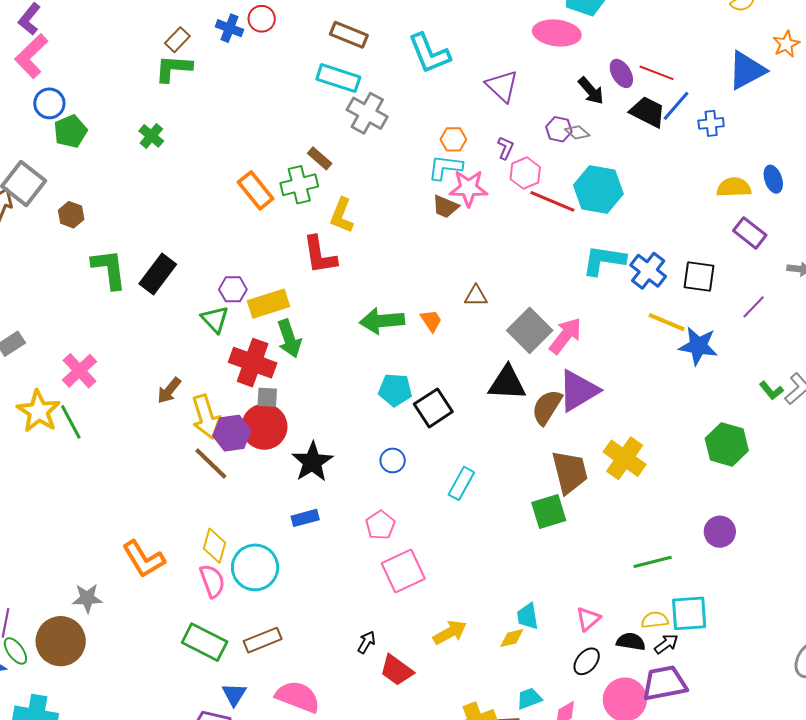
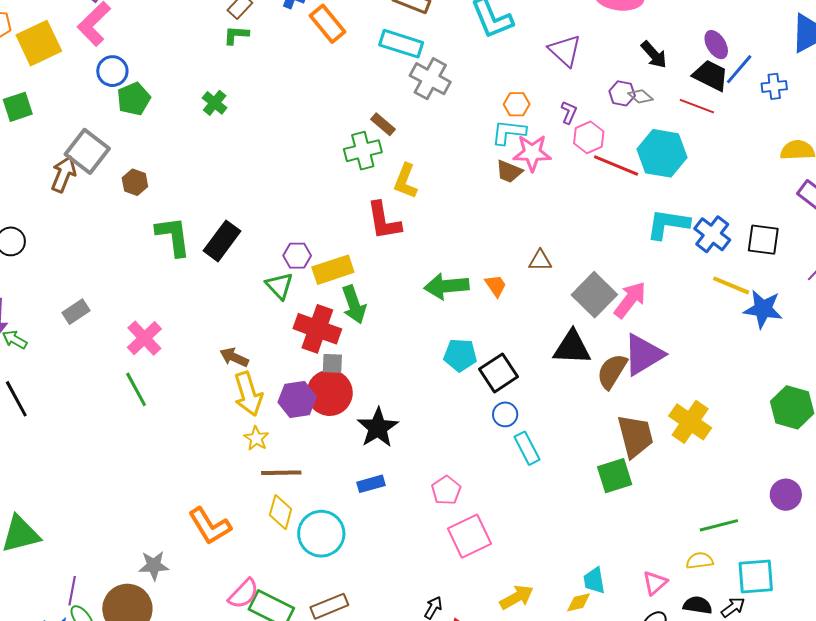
green L-shape: (173, 68) -> (236, 35), size x0.7
purple ellipse: (621, 73) -> (716, 45), moved
red line: (657, 73) -> (697, 106), moved
orange rectangle: (256, 190) -> (327, 24), moved
brown arrow: (169, 390) -> (234, 357), turned 76
yellow star: (38, 411) -> (256, 438), moved, size x0.6
yellow arrow: (206, 417) -> (248, 394), moved
blue circle: (393, 460) -> (505, 414), moved
brown line: (211, 463) -> (281, 473), moved, turned -45
cyan rectangle: (461, 483) -> (527, 448), turned -56
pink semicircle: (212, 581) -> (243, 594), moved, turned 64
yellow semicircle: (655, 620) -> (700, 561), moved

